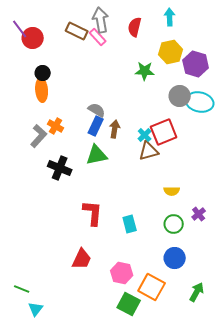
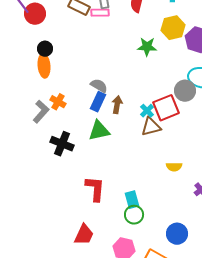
pink rectangle: (98, 37) -> (100, 13), turned -48
gray circle: (180, 96) -> (185, 91), moved
green circle: (174, 224) -> (134, 215), moved

